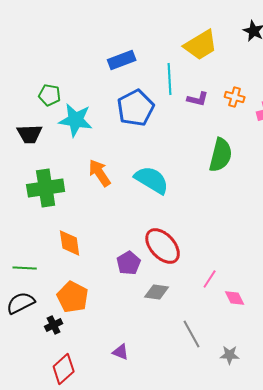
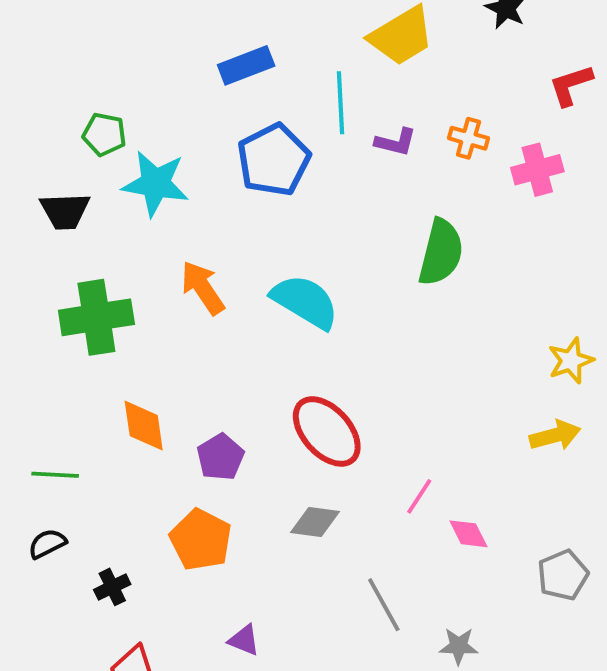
purple pentagon: (129, 263) -> (220, 457), moved
orange pentagon: (73, 297) -> (201, 540), moved
black semicircle: (21, 303) -> (47, 544), size x0.7

